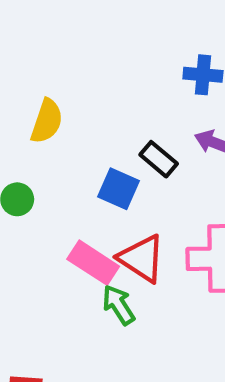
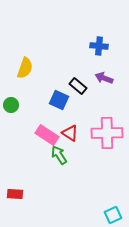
red triangle: (142, 258) -> (70, 133), size x0.7

